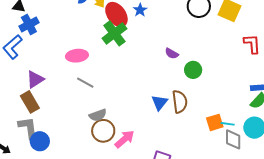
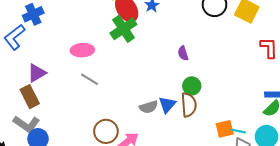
purple semicircle: (172, 54) -> (183, 53), turned 40
green circle: (193, 70) -> (192, 86), moved
gray semicircle: (98, 115) -> (149, 107), moved
gray L-shape: (28, 128) -> (26, 124), turned 130

